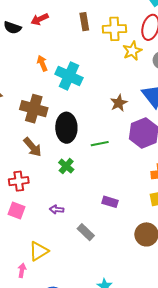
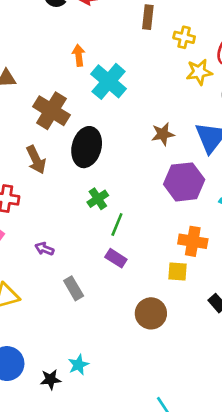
yellow cross: (114, 29) -> (184, 37), size x0.7
green line: (100, 144) -> (117, 225), moved, turned -72
green cross: (66, 166) -> (98, 199), moved

